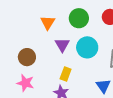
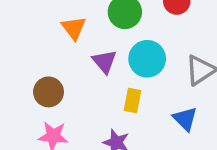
yellow rectangle: (66, 74) -> (132, 101), moved

